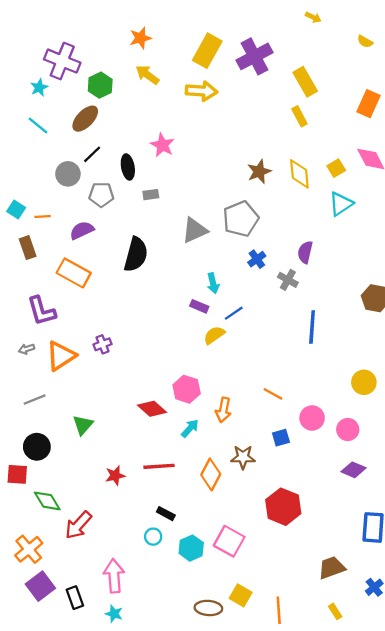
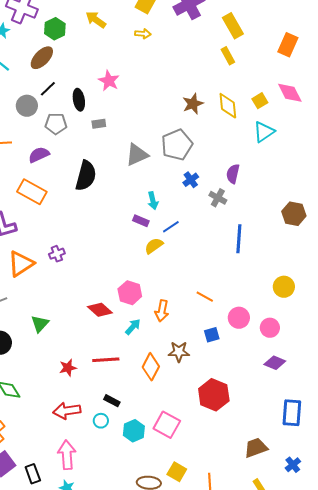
yellow arrow: (202, 91) -> (143, 34), size x0.6
red arrow: (78, 525) -> (67, 411), moved, turned 40

